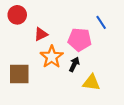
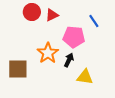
red circle: (17, 15) -> (32, 12), moved
red triangle: (41, 34) -> (52, 15), moved

